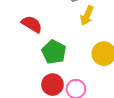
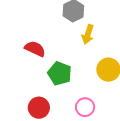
red circle: (52, 85) -> (39, 108), moved

